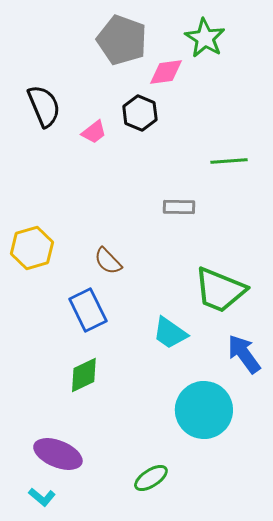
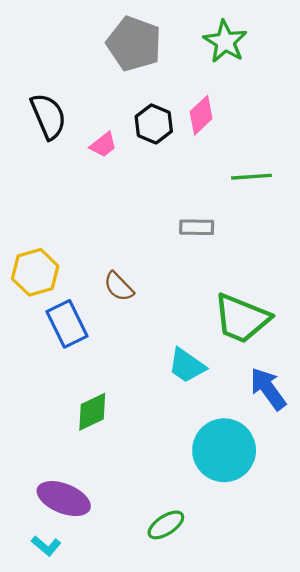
pink diamond: (166, 72) -> (201, 115), moved, turned -36
blue rectangle: (88, 310) -> (67, 324), moved

